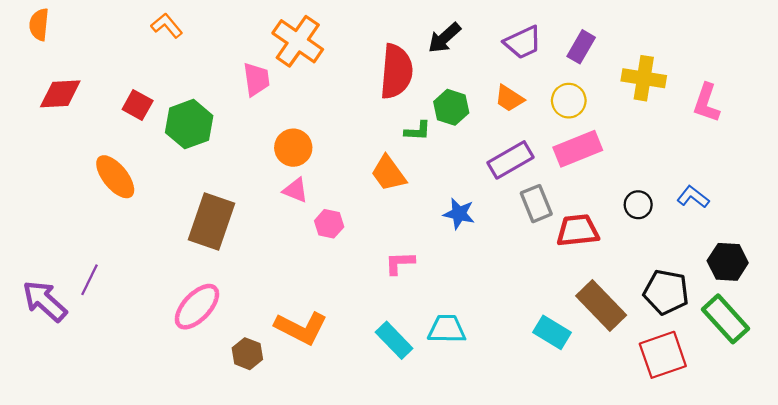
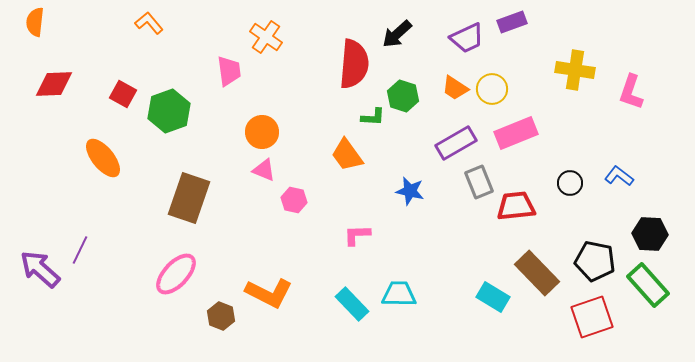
orange cross: (298, 41) -> (266, 37), size x0.7
purple rectangle: (581, 47) -> (512, 22), moved, turned 40
yellow circle: (569, 101) -> (492, 89), moved

